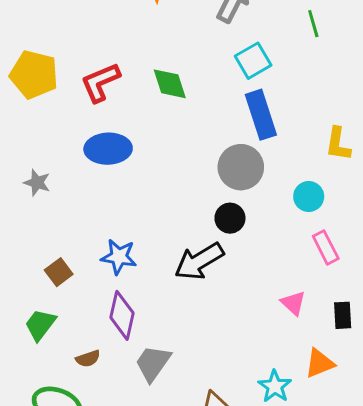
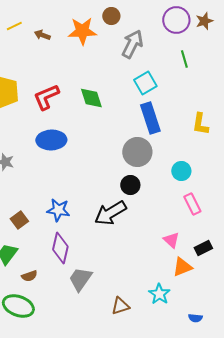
yellow L-shape: (338, 144) -> (200, 124), moved
black rectangle: (343, 315) -> (203, 248), turned 66
brown semicircle: (88, 359) -> (29, 276), moved
orange triangle: (320, 363) -> (182, 267), moved

